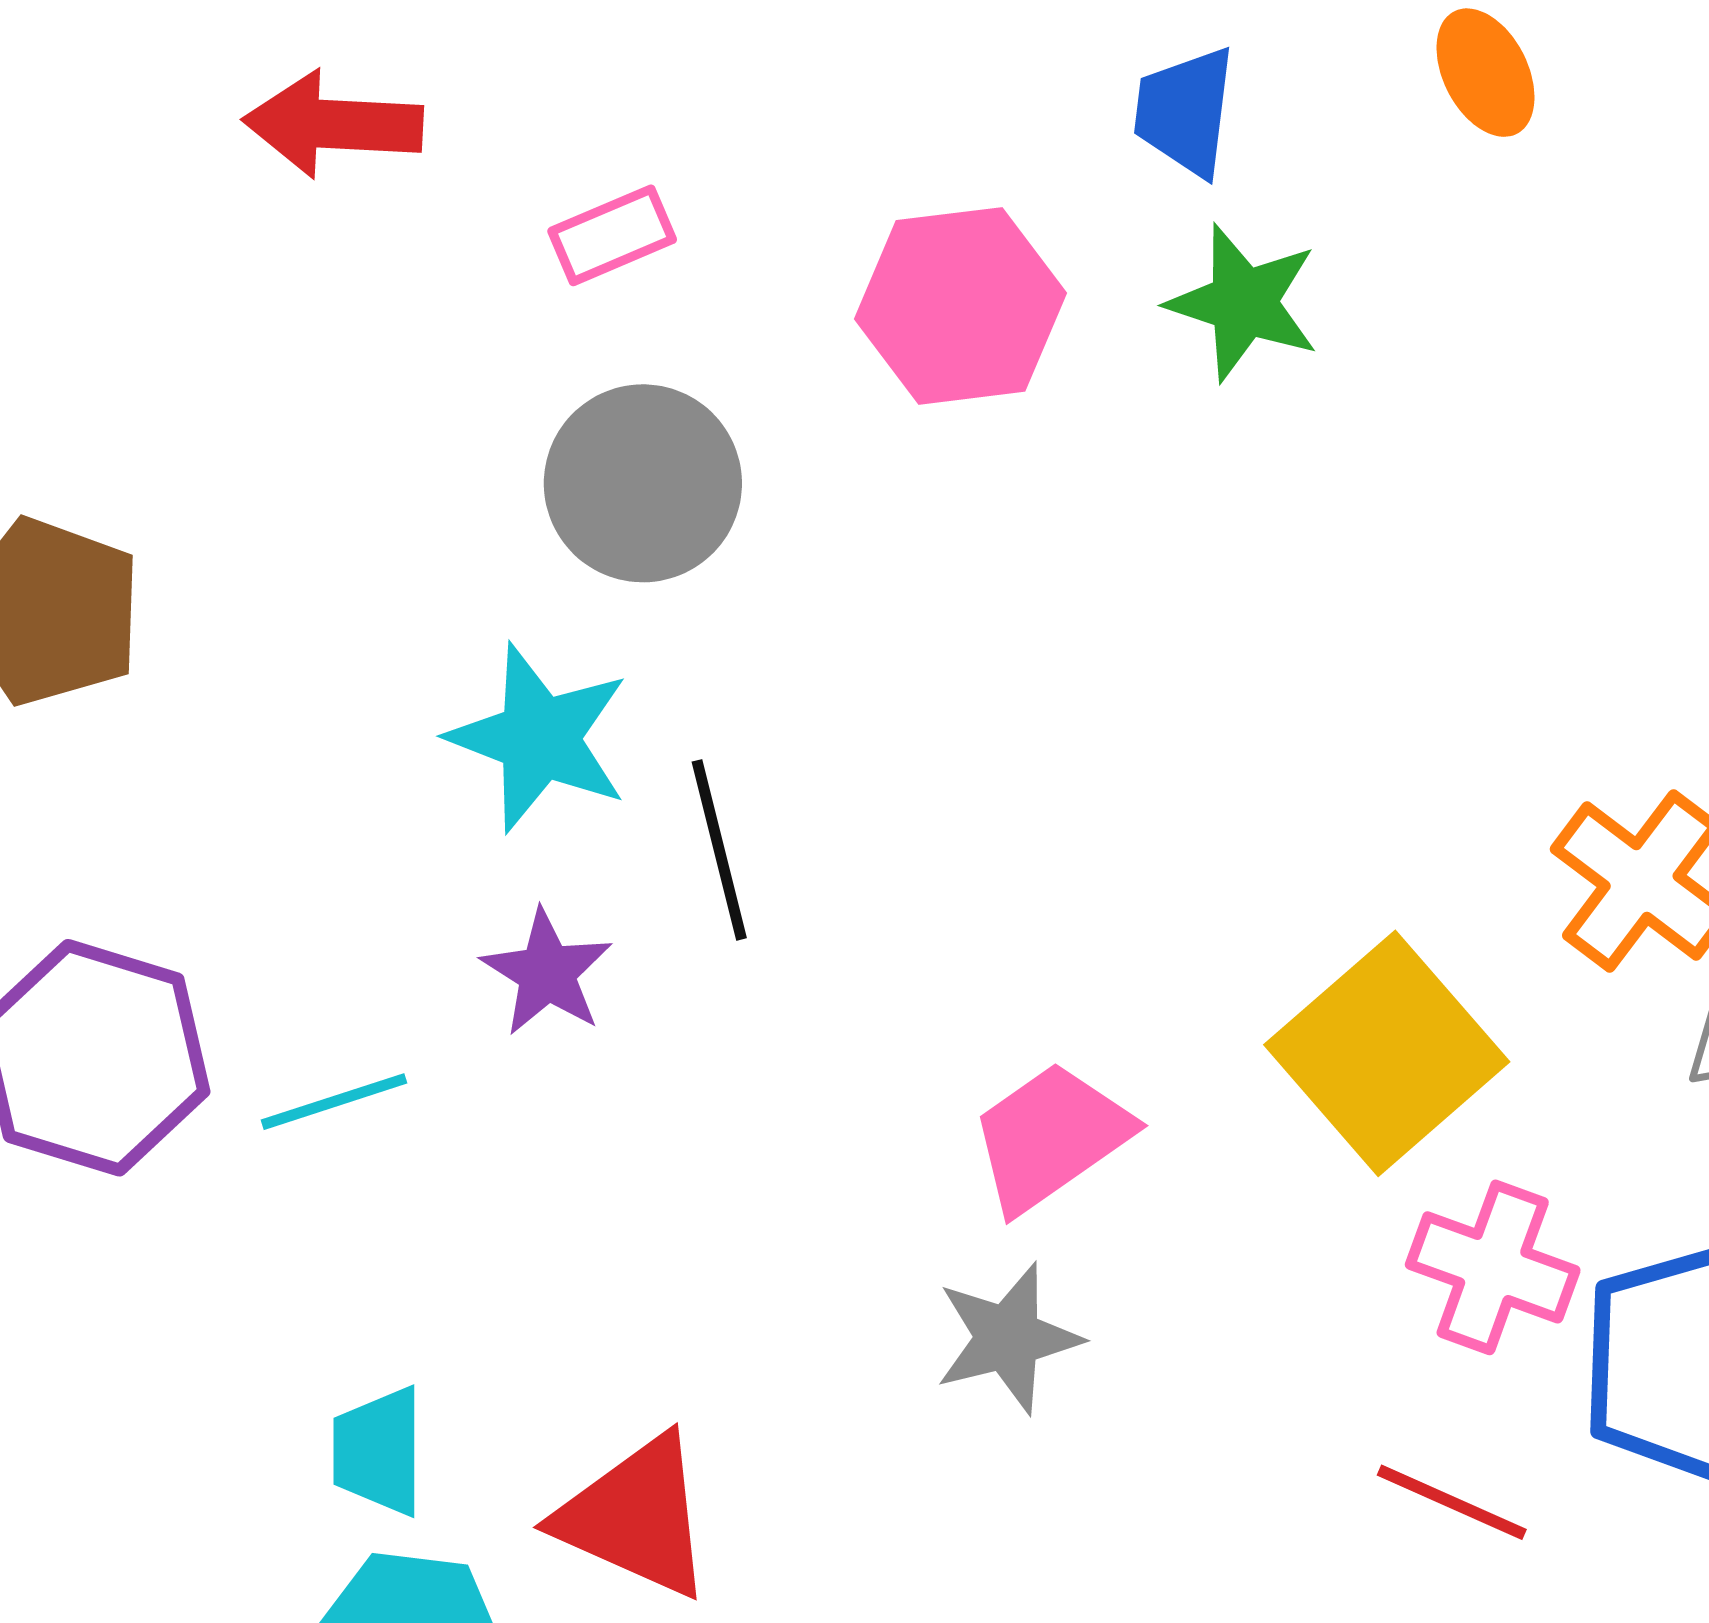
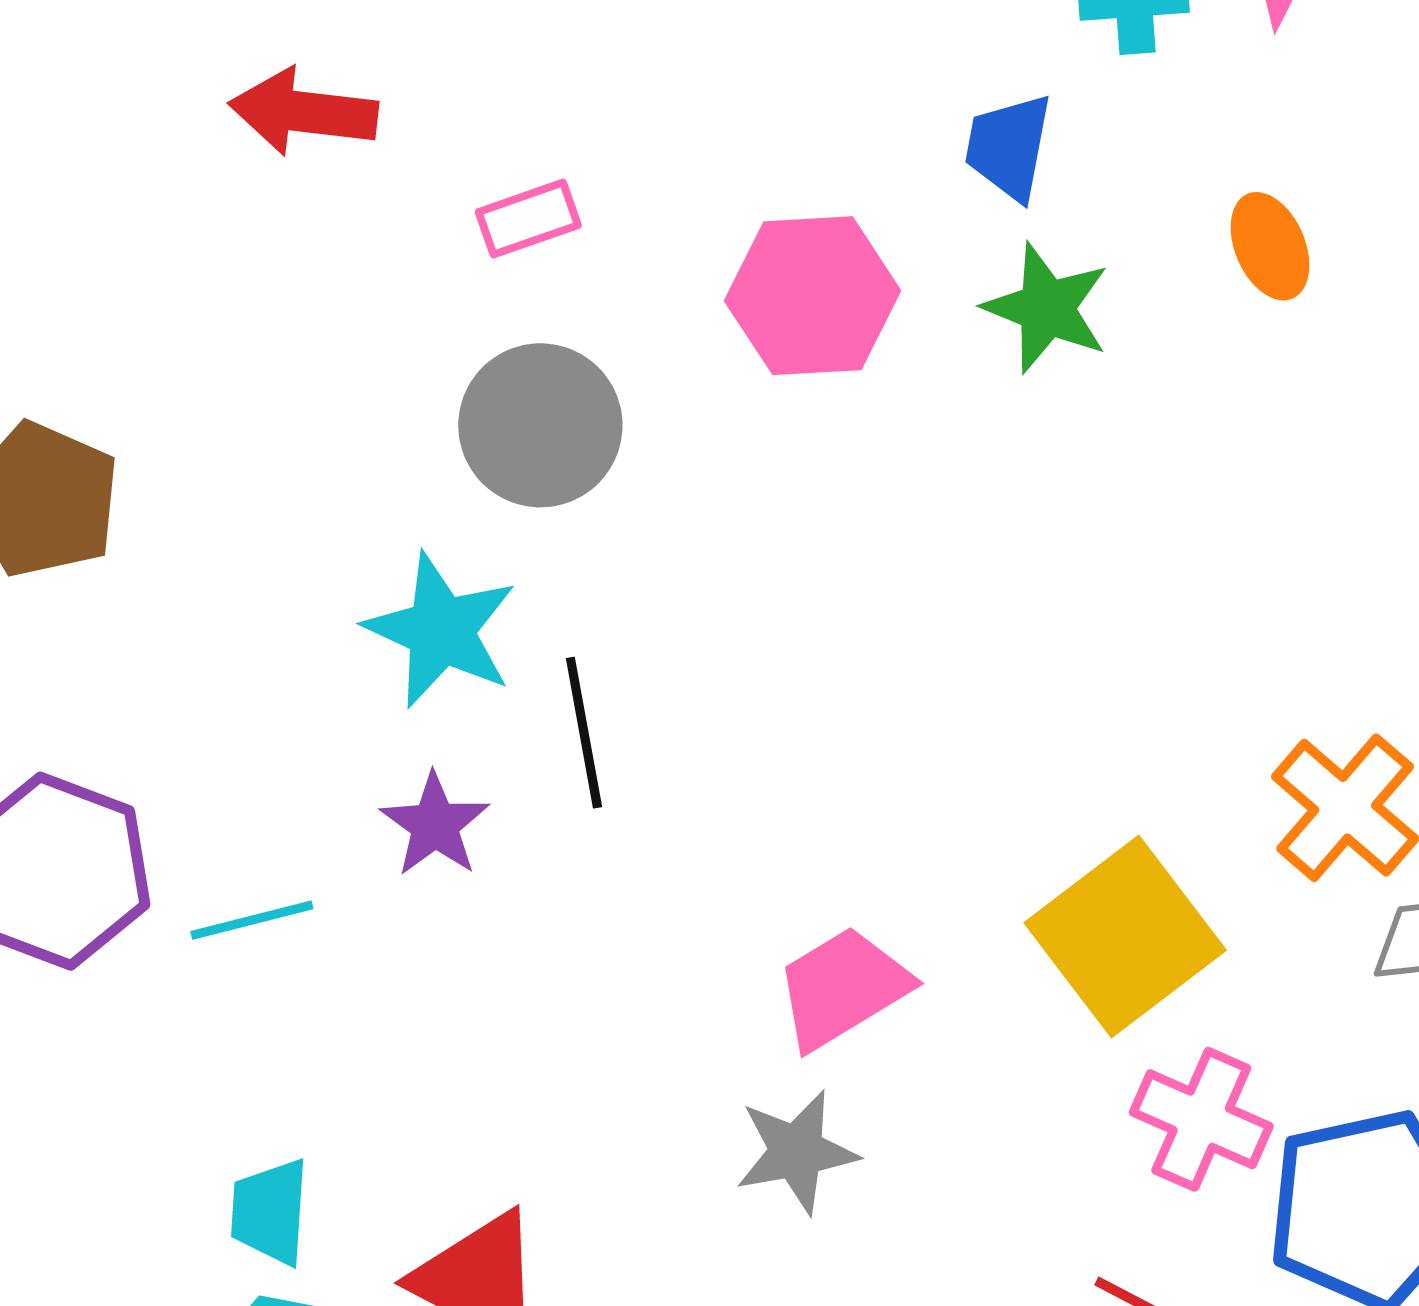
orange ellipse: (1485, 73) -> (1270, 246), moved

